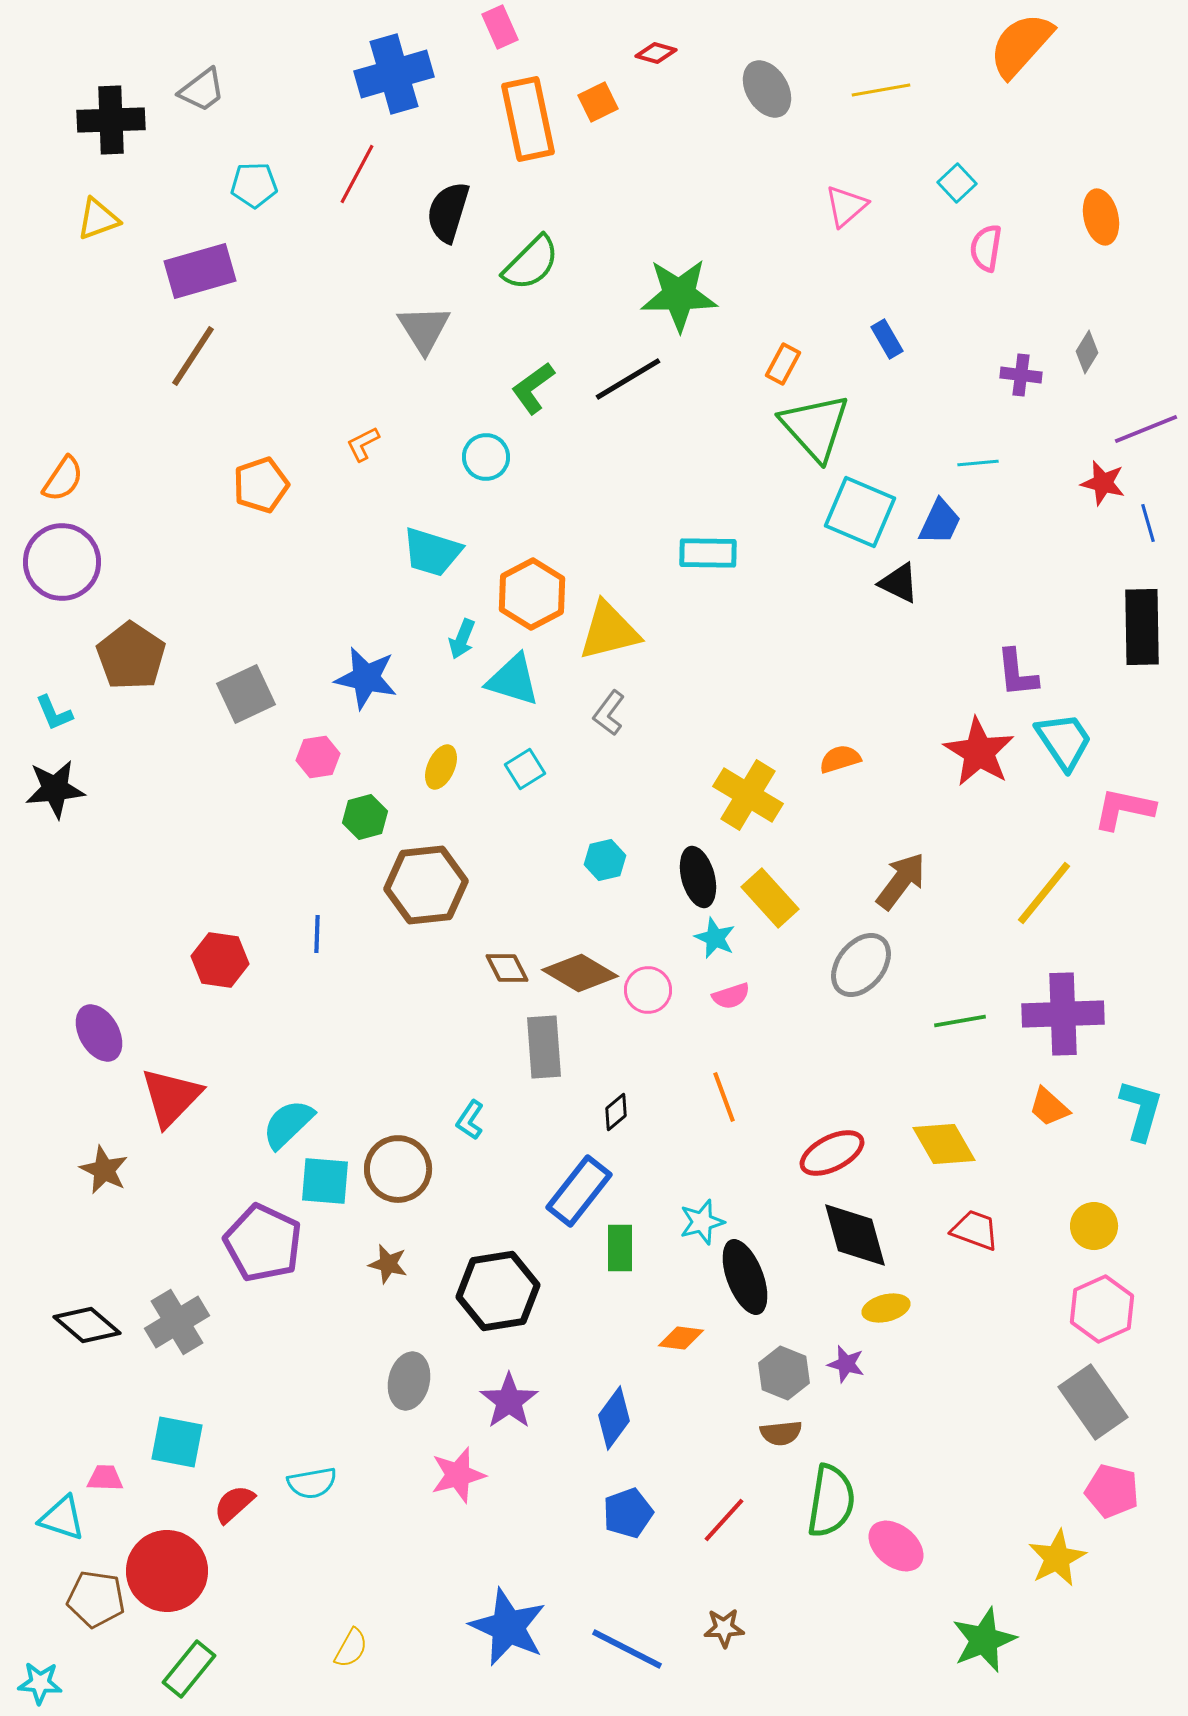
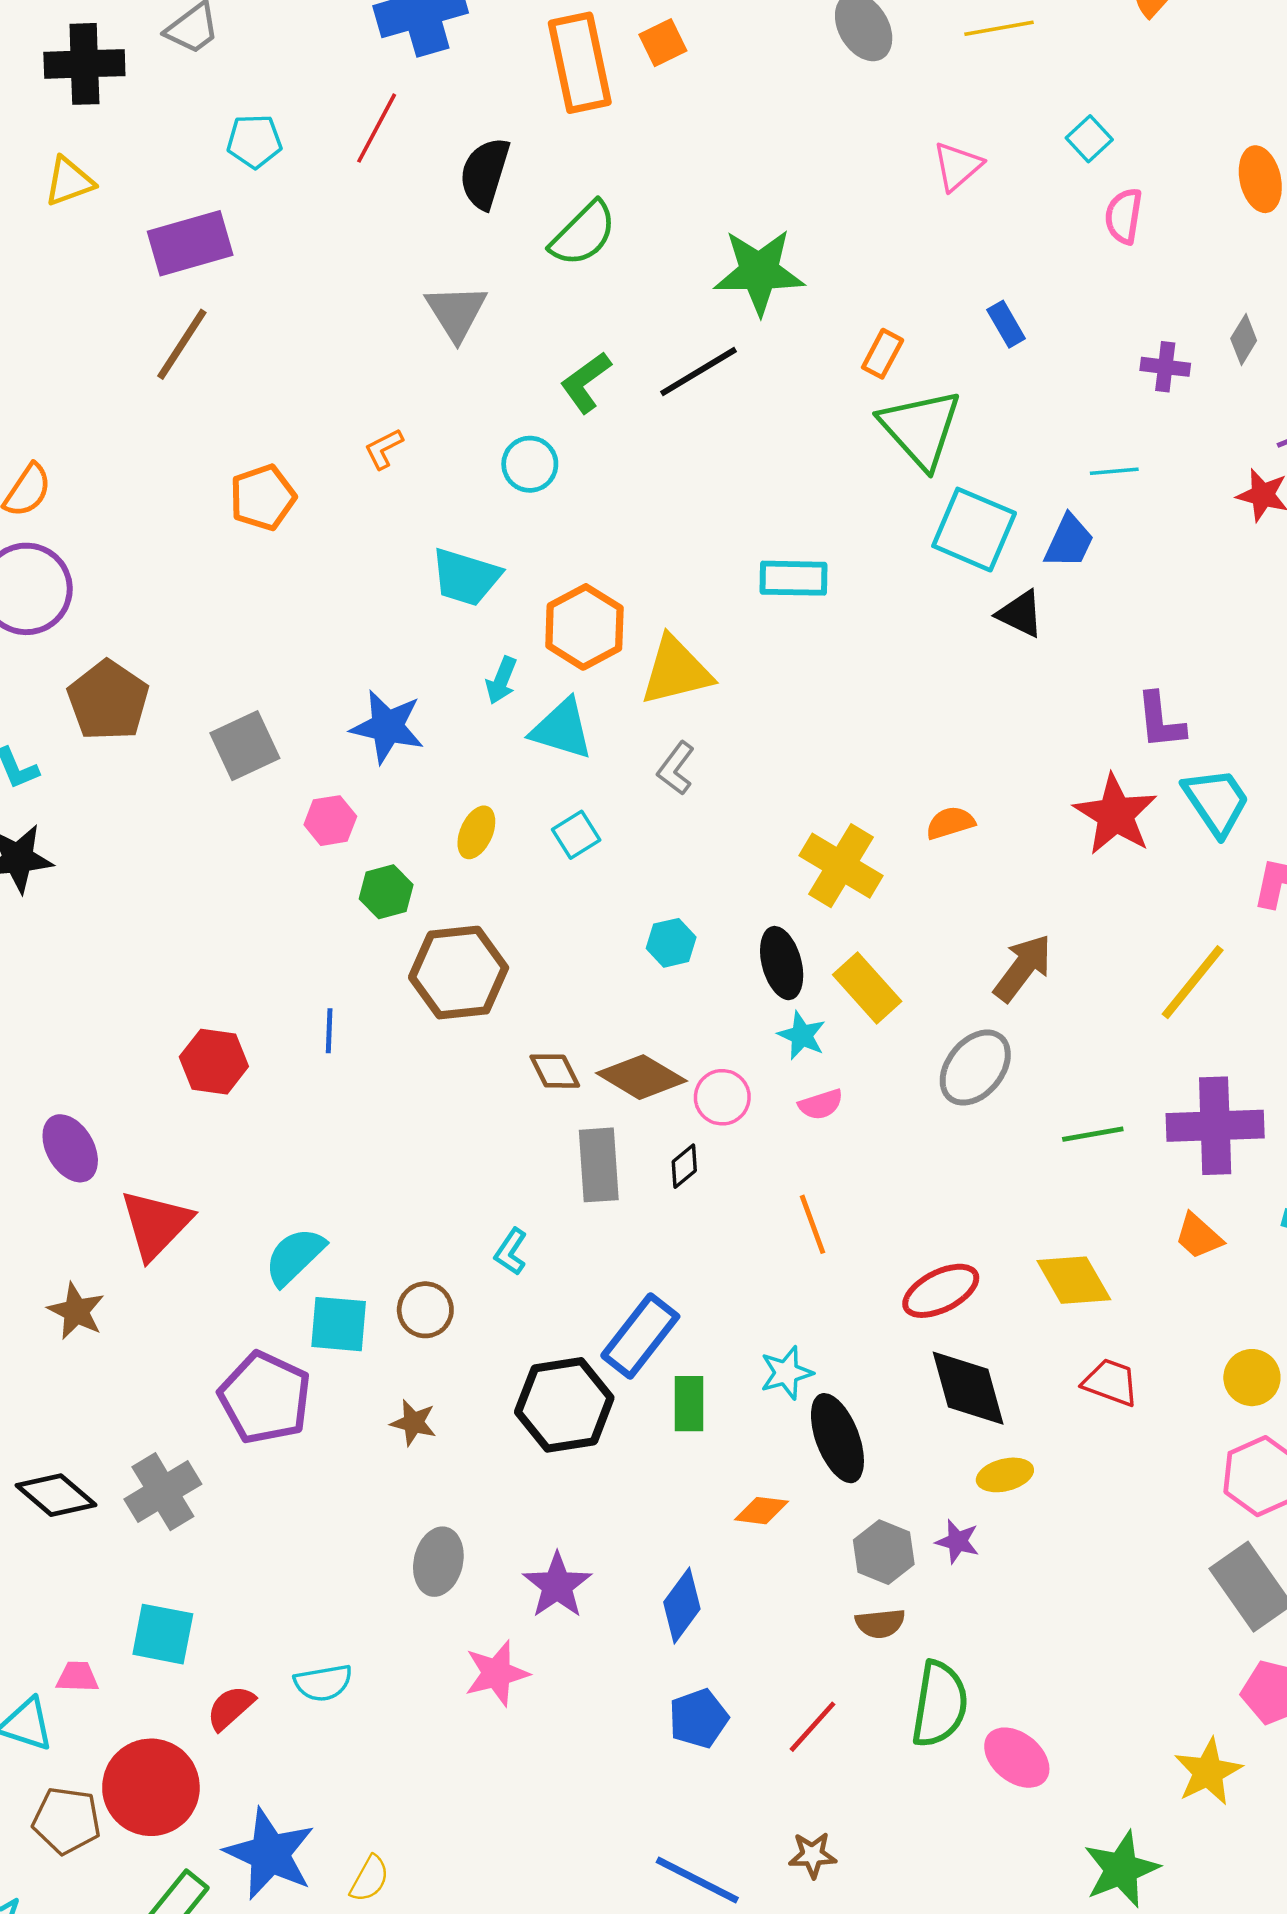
black diamond: (616, 1112) -> (684, 1166), moved
brown circle: (398, 1169) -> (425, 1310), size x0.7
black hexagon: (498, 1291) -> (564, 1405), moved
blue star: (508, 1627) -> (270, 1854), moved

